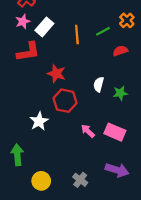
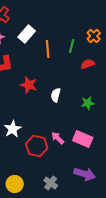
white rectangle: (44, 27) -> (27, 34), moved
green line: (103, 31) -> (72, 46), turned -48
white semicircle: (99, 84) -> (56, 95), moved
red hexagon: (65, 101) -> (37, 146), moved

